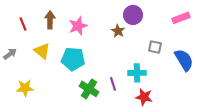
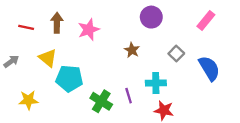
pink rectangle: (181, 18) -> (206, 20), turned -30
red line: (23, 24) -> (26, 27), turned -56
brown star: (118, 31) -> (132, 50), moved
gray square: (155, 47) -> (176, 53), turned 32
cyan pentagon: (73, 59) -> (69, 79), moved

